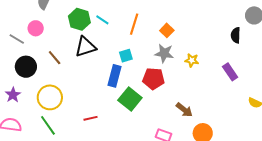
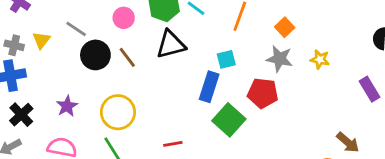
pink circle: (36, 28) -> (124, 18), moved
yellow star: (192, 60) -> (320, 59), moved
black circle: (26, 67) -> (95, 55), moved
brown arrow: (184, 110) -> (348, 142), moved

